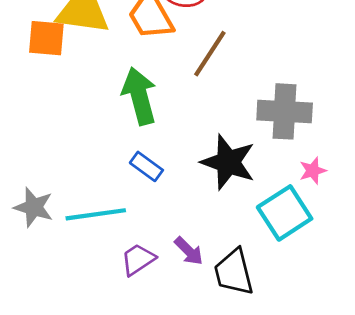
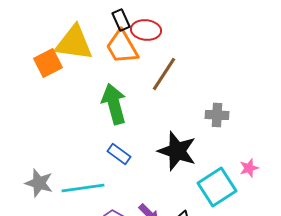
orange square: (46, 38) -> (48, 63), turned -32
gray cross: (285, 111) -> (217, 115), size x0.6
pink star: (313, 171) -> (249, 168), moved

